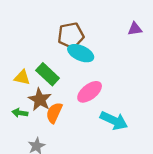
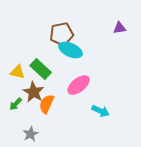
green arrow: (20, 113) -> (16, 104), turned -56
cyan arrow: (114, 121) -> (101, 111), size x0.7

